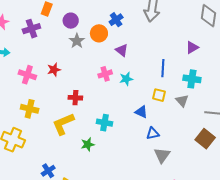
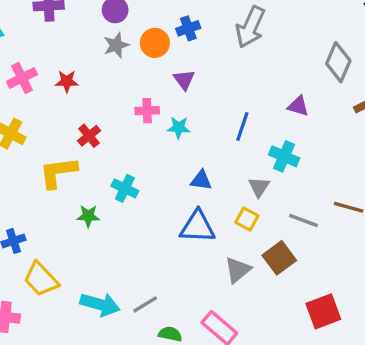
purple triangle: (192, 47) -> (298, 106), turned 32
pink cross: (27, 75) -> (22, 78), turned 30
yellow square: (159, 95) -> (247, 219), moved
red cross: (75, 98) -> (89, 136), turned 32
blue triangle: (141, 112) -> (201, 180), moved, turned -32
blue triangle: (153, 133) -> (197, 227), size x1.6
gray triangle: (162, 155) -> (238, 270), moved

